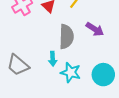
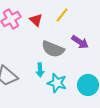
gray semicircle: (66, 37) -> (53, 49), turned 110

